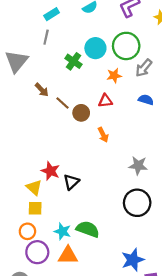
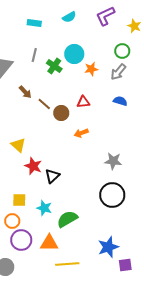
cyan rectangle: (52, 14) -> (34, 23), turned 40
gray line: (46, 37) -> (34, 55), moved
green circle: (126, 46) -> (122, 51), moved, size x0.6
orange star: (114, 76) -> (91, 69), moved
orange arrow: (103, 135) -> (81, 133), turned 96
yellow triangle: (34, 187) -> (18, 145), moved
green semicircle: (88, 229) -> (67, 219), turned -50
cyan star: (63, 231) -> (44, 208), moved

